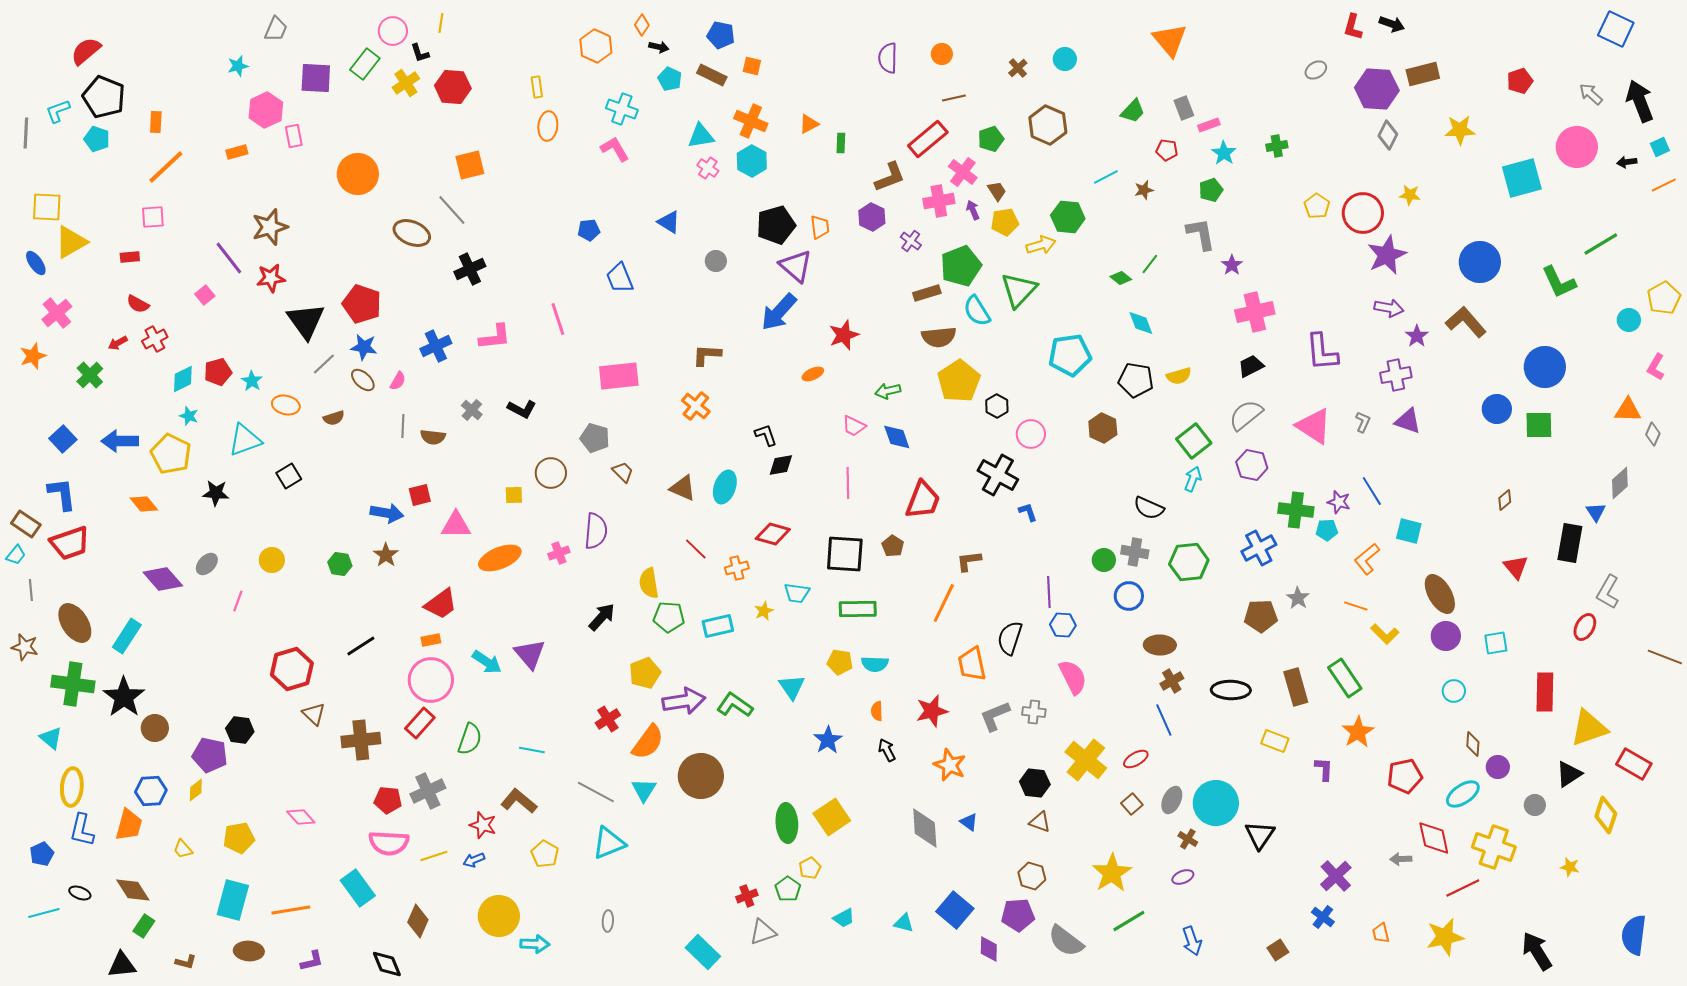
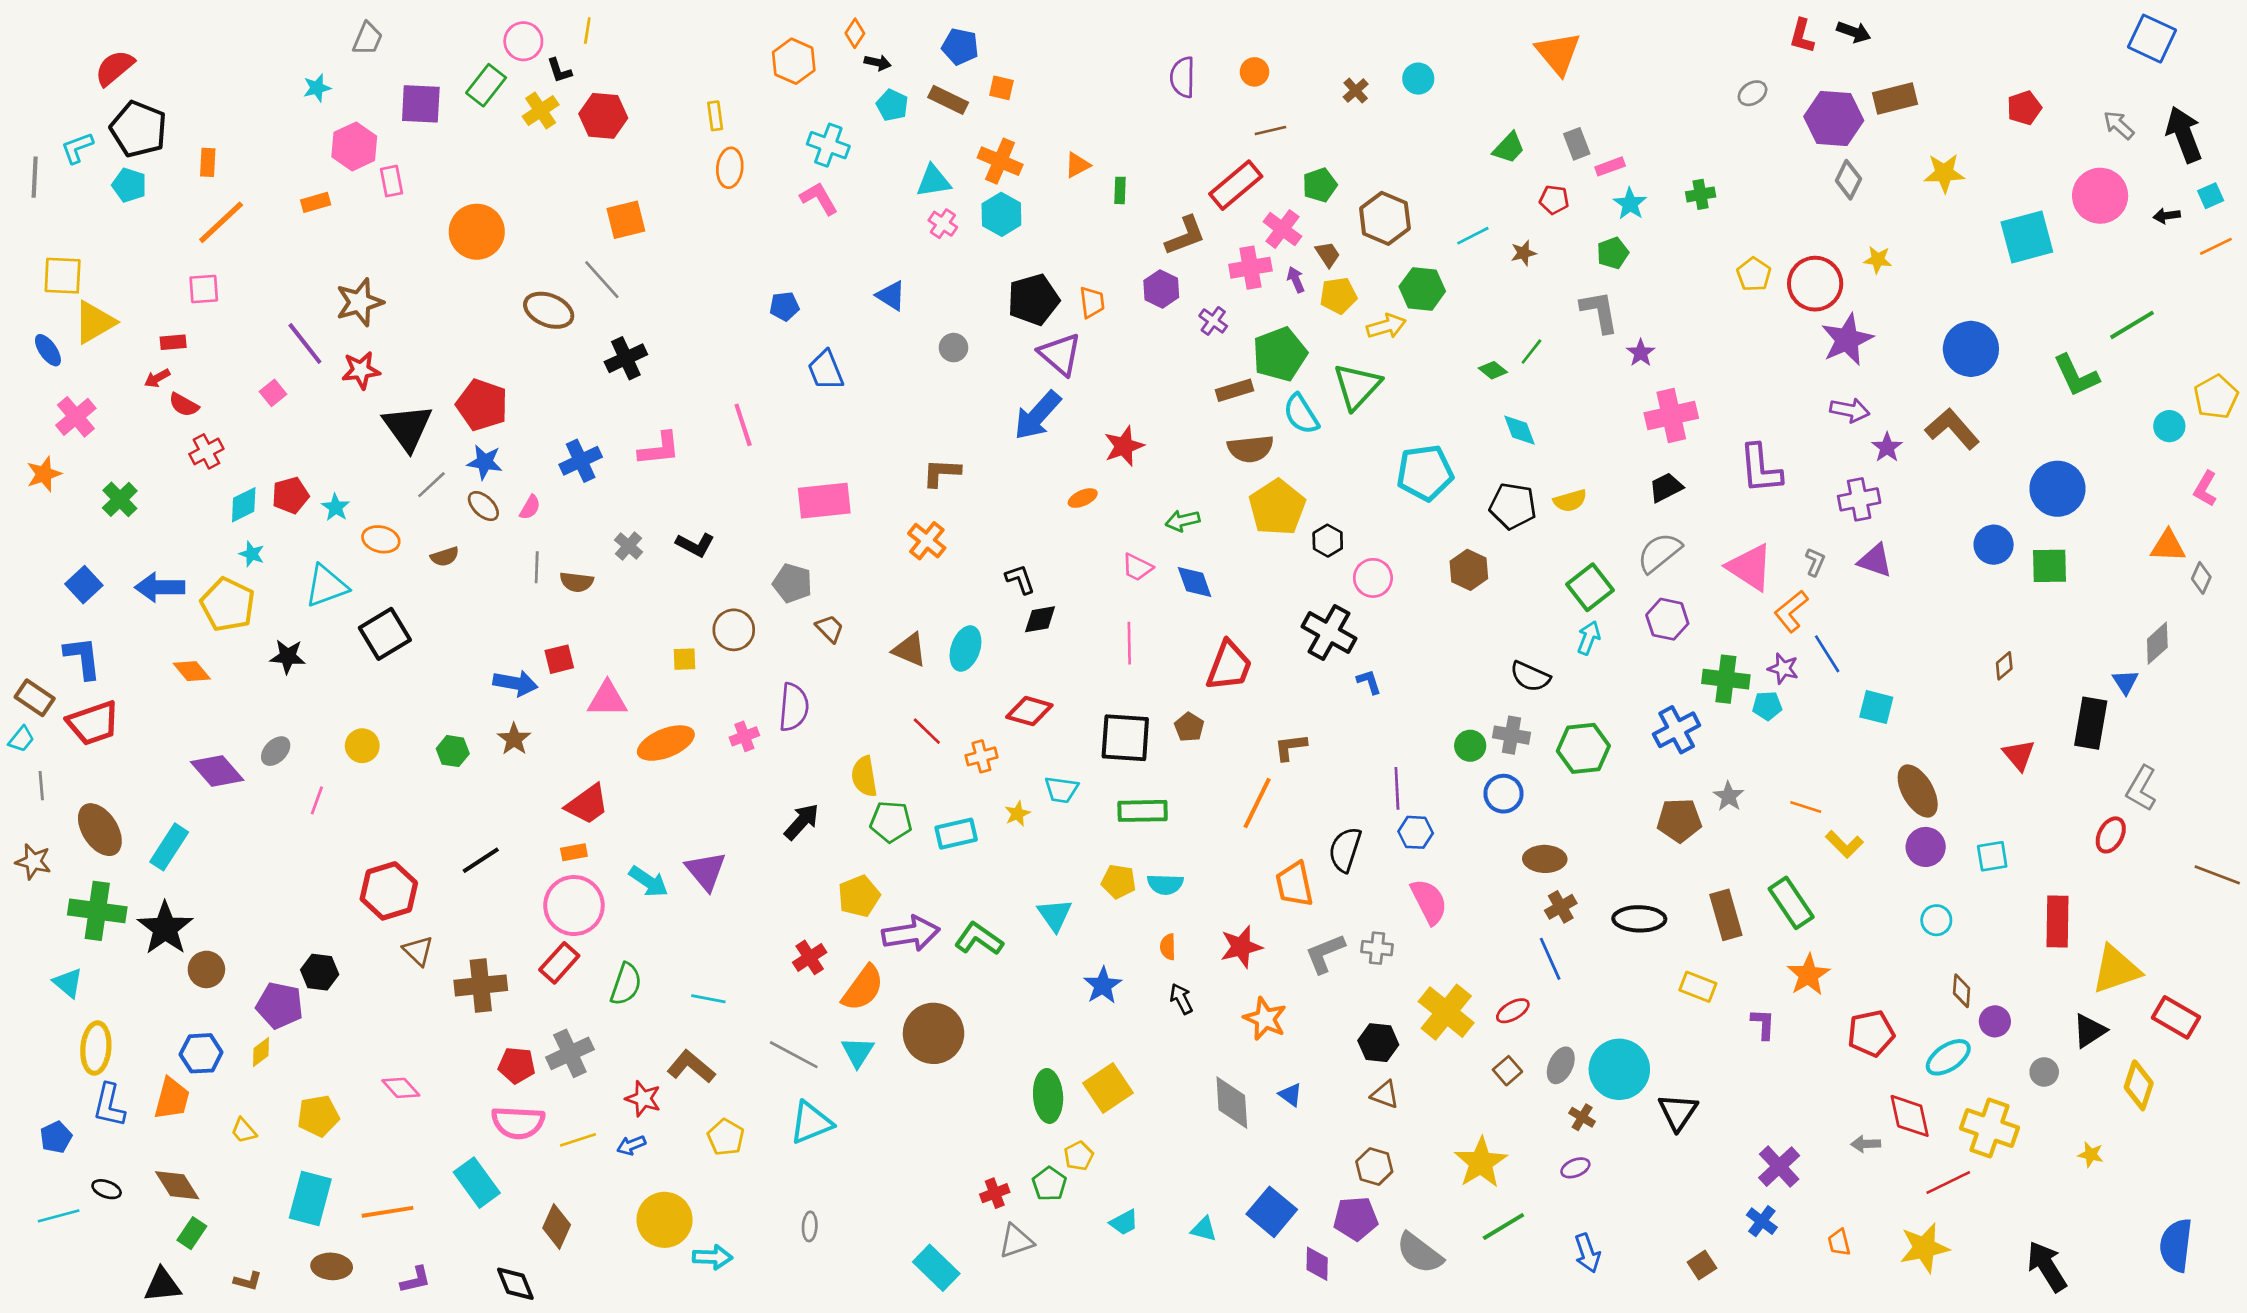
brown hexagon: (1048, 125) -> (1385, 218), moved
red arrow: (118, 343) -> (157, 378), moved
black square: (289, 476) -> (385, 634), size x1.5
orange L-shape: (1367, 559) -> (1791, 611), moved

